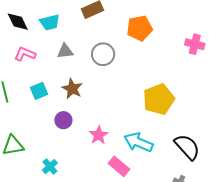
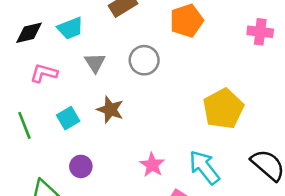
black diamond: (18, 22) -> (29, 33), turned -70
gray triangle: (65, 51) -> (95, 63), turned -48
purple circle: (63, 120) -> (81, 166), moved
cyan arrow: (138, 142) -> (204, 167), turned 36

